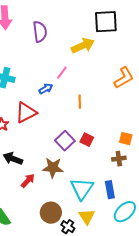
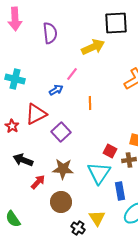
red square: (87, 140) -> (110, 151), moved
purple square: (65, 141) -> (61, 132), moved
cyan triangle: (82, 189) -> (99, 173), moved
brown circle: (51, 213) -> (61, 202), moved

